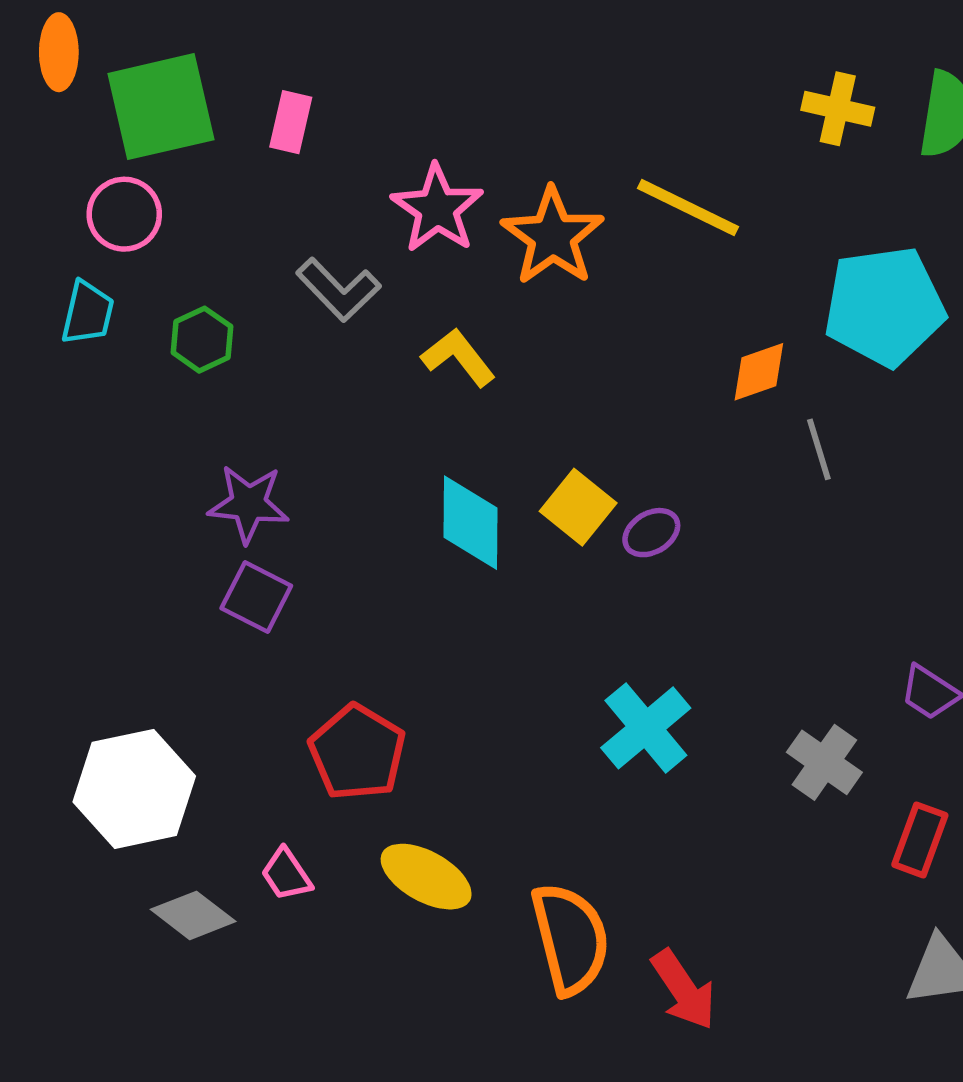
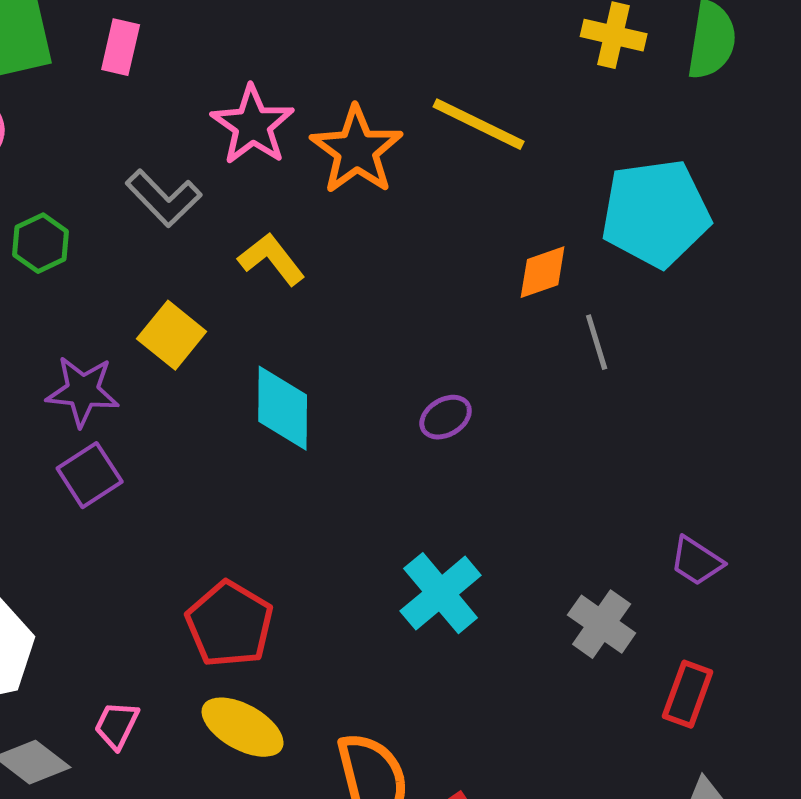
yellow square: (578, 507) -> (172, 335), moved
purple square: (256, 597) -> (90, 475), turned 30
red pentagon: (357, 752) -> (230, 624), moved
pink trapezoid: (286, 874) -> (117, 725), turned 60

